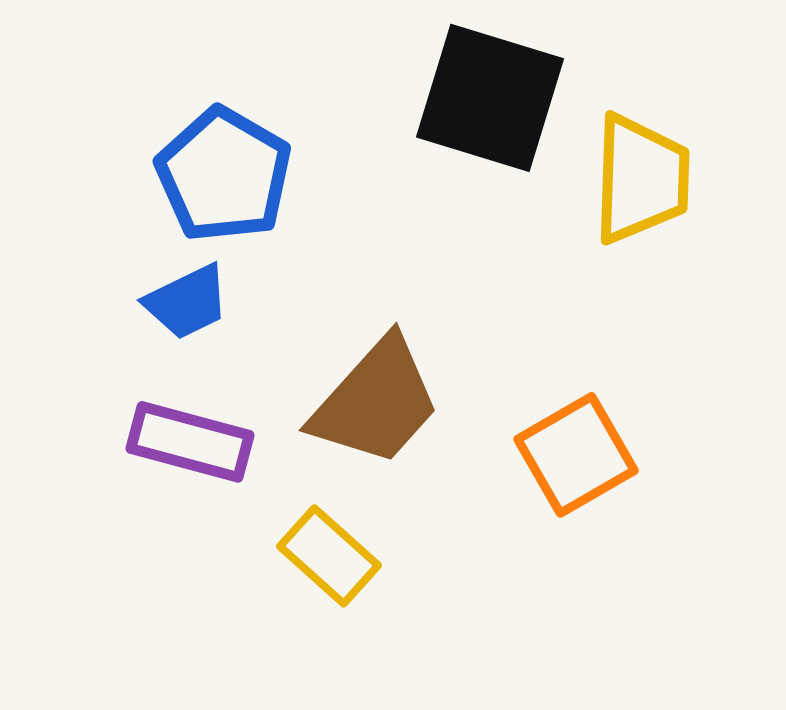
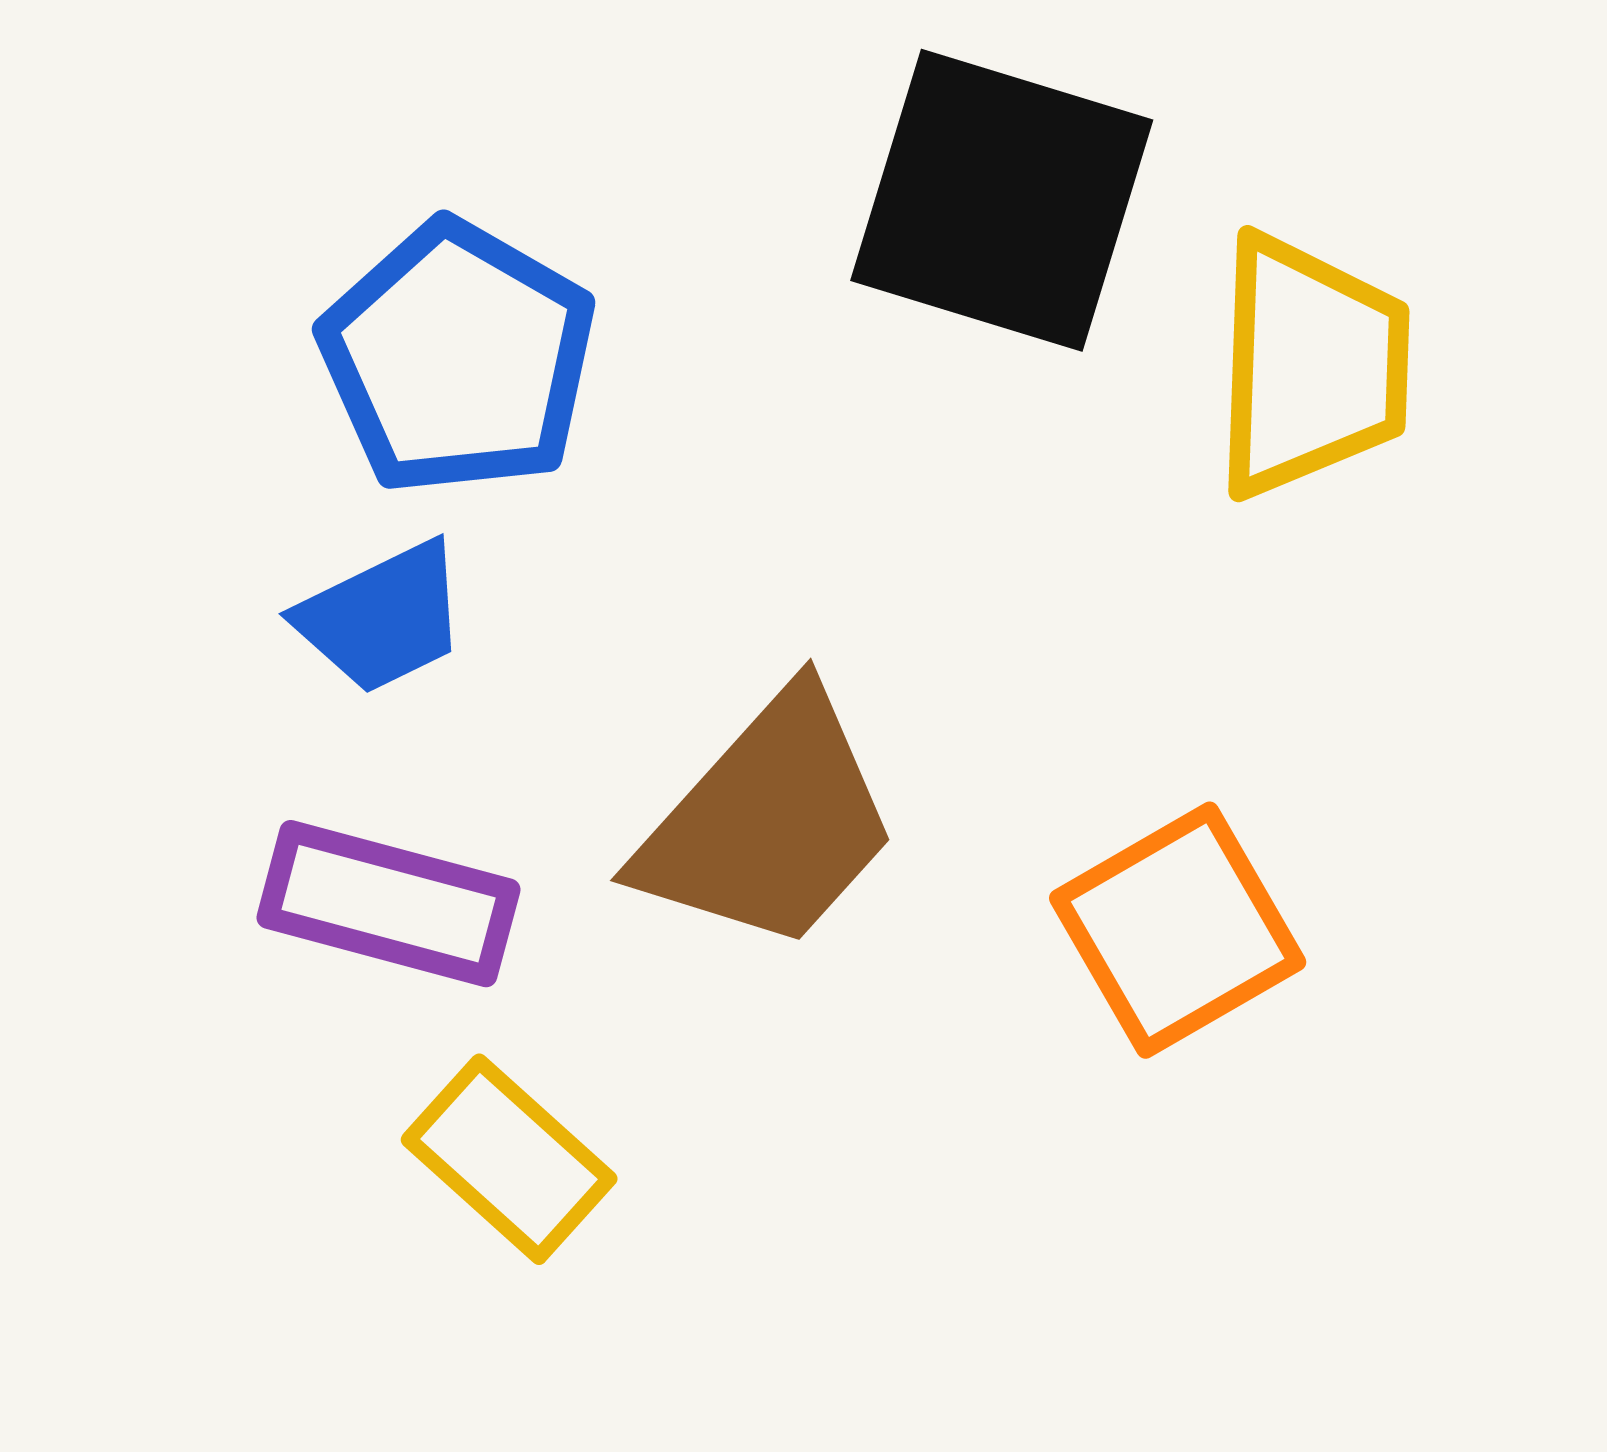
yellow rectangle: (329, 556) -> (509, 1159), moved

